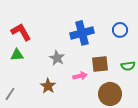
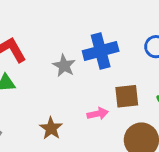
gray star: (57, 58) -> (64, 66), moved

